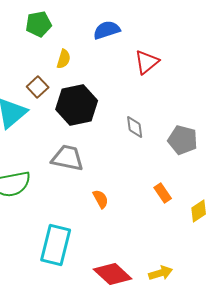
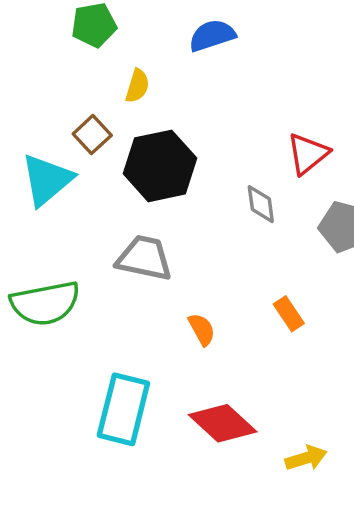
red triangle: (147, 62) -> (308, 154), moved
orange rectangle: (163, 193) -> (289, 314), moved
red diamond: (113, 274) -> (223, 423), moved

